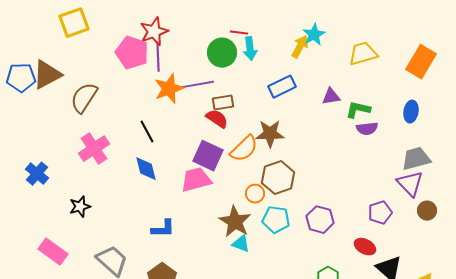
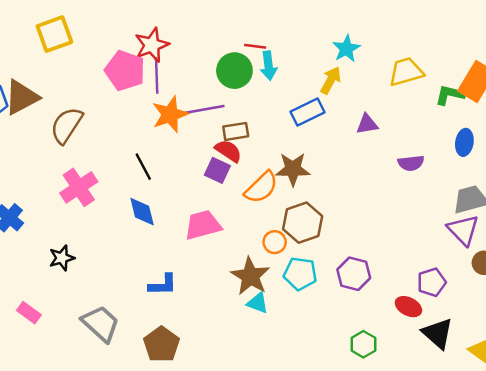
yellow arrow: (300, 47) -> (331, 80), moved
green L-shape: (358, 110) -> (450, 95), moved
purple square: (208, 156) -> (217, 170), moved, size x0.7
purple pentagon: (380, 213) -> (432, 282), moved
pink rectangle: (53, 252) -> (29, 313), size x0.7

